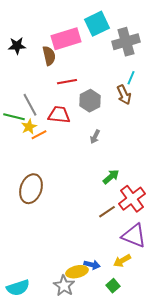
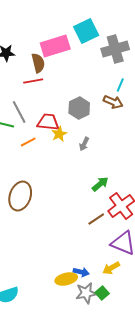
red line: (67, 82) -> (33, 81), moved
brown arrow: (124, 95) -> (113, 102), turned -42
yellow star: (29, 127) -> (59, 134), moved
gray star: (64, 286) -> (86, 293), moved, turned 30

